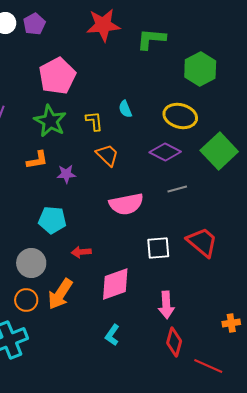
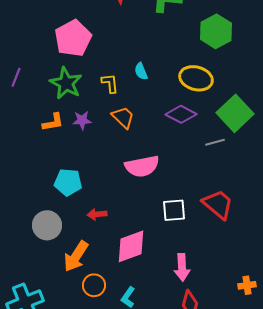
purple star: (66, 174) -> (82, 120), moved
gray line: (177, 189) -> (215, 142), moved
orange circle: (26, 300) -> (94, 285), moved

